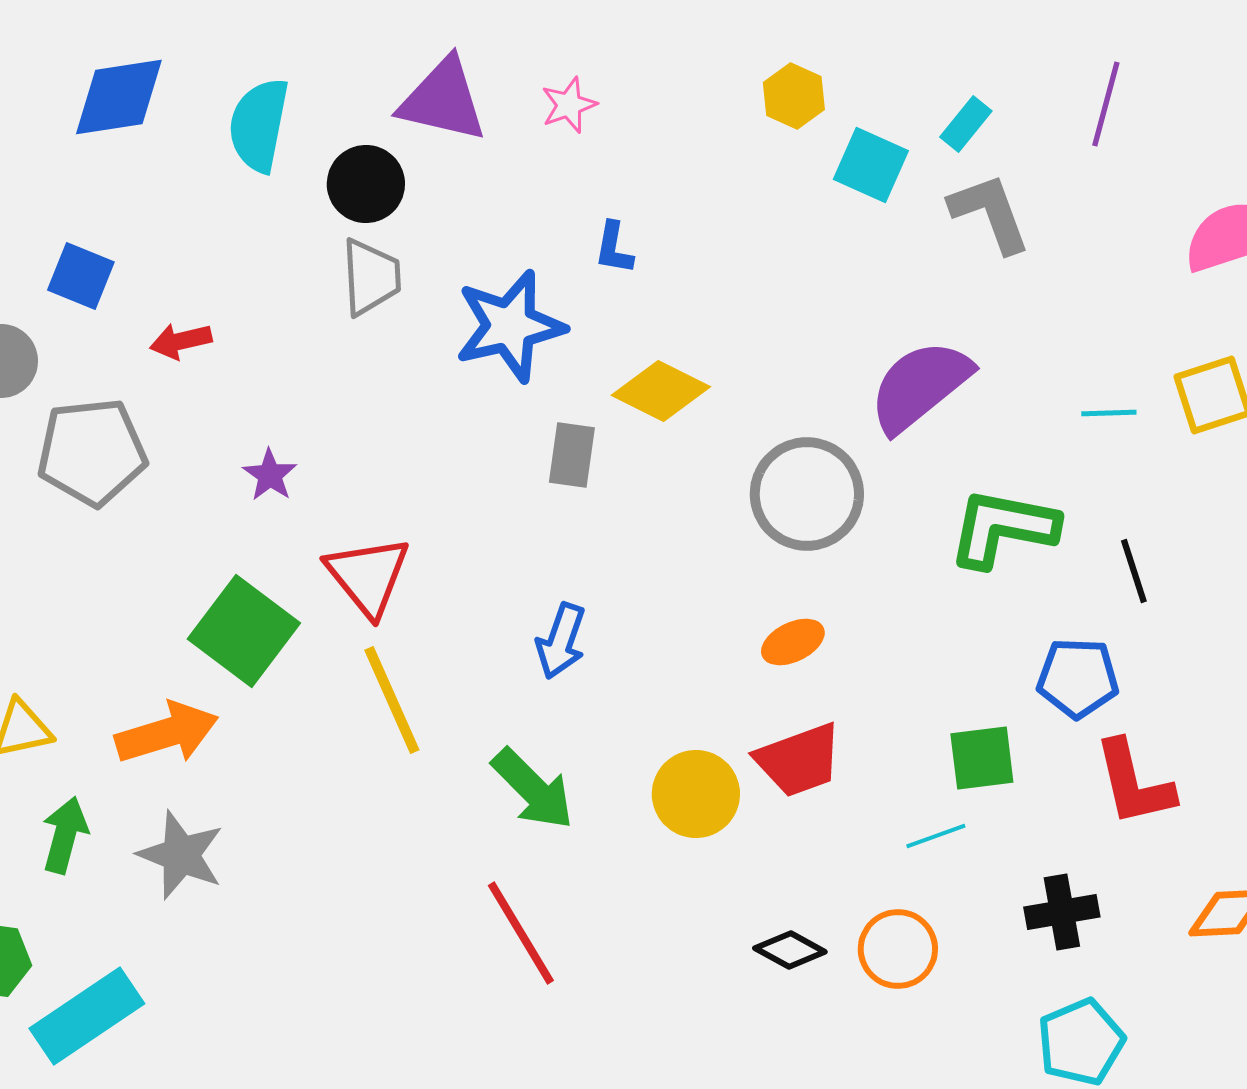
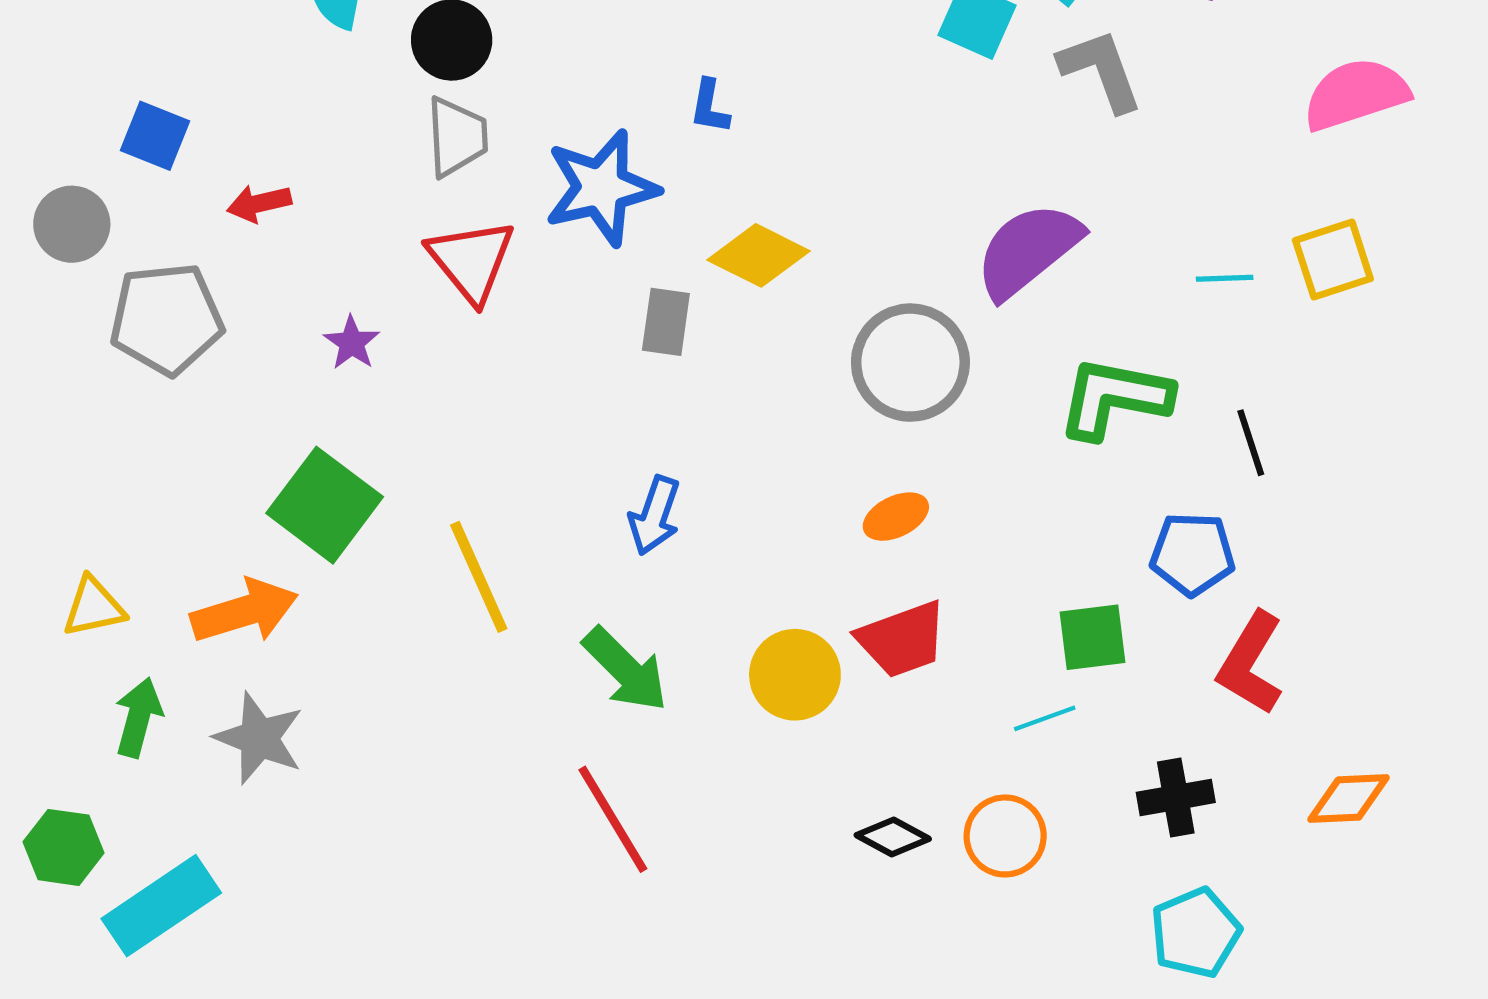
red triangle: (368, 576) -> (471, 261), moved
red L-shape: (1134, 783) -> (1251, 663), turned 44

